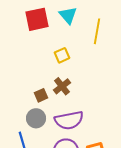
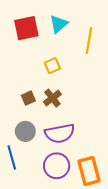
cyan triangle: (68, 15) -> (59, 24), turned 30
brown square: (41, 95) -> (28, 98), moved

